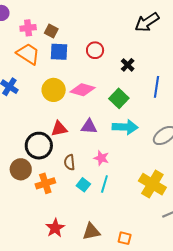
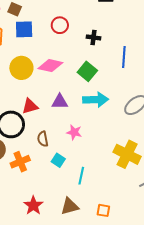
black cross: (128, 65) -> (93, 37), turned -32
cyan line: (104, 184) -> (81, 176), moved

